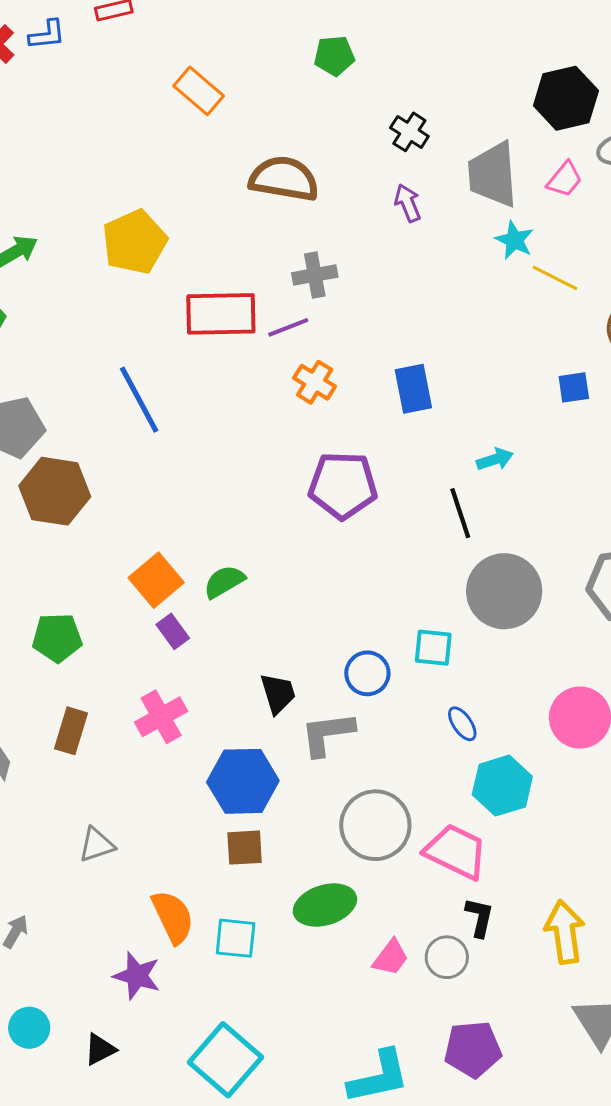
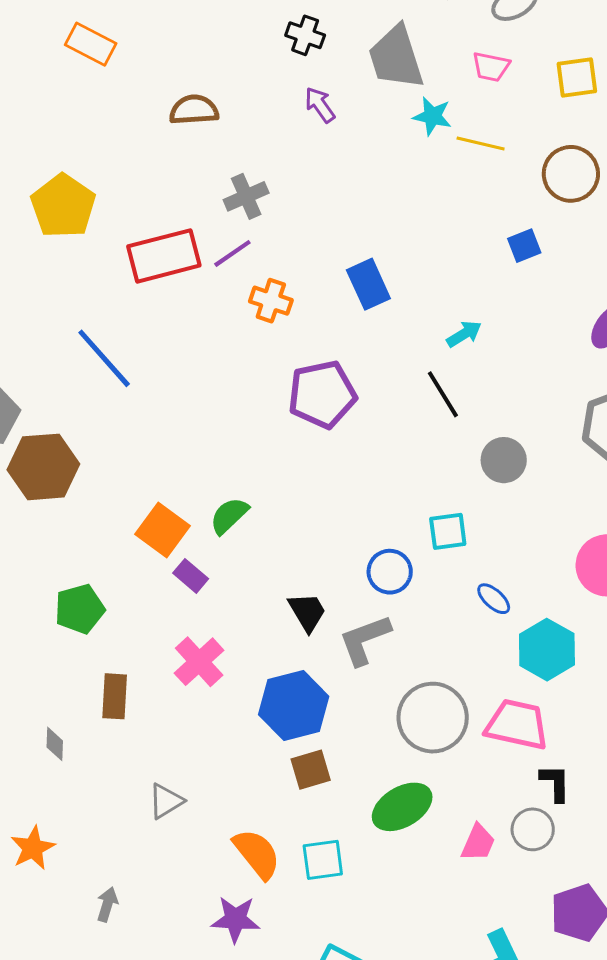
brown semicircle: (284, 179) -> (194, 110), size x0.7
pink trapezoid: (565, 179) -> (491, 67), moved, turned 75
gray circle: (504, 591) -> (504, 460), size x0.6

